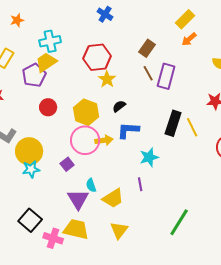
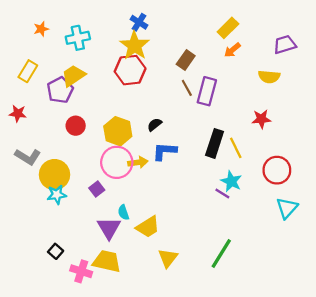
cyan cross: (50, 41) -> (78, 38), moved
yellow star: (107, 79) -> (135, 46), moved, size x1.5
cyan star: (149, 157) -> (231, 181), moved, turned -30
purple line: (140, 184) -> (222, 193), moved, turned -48
black square: (30, 220) -> (56, 251), size x0.6
yellow triangle: (119, 230) -> (168, 258), moved

